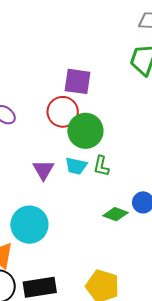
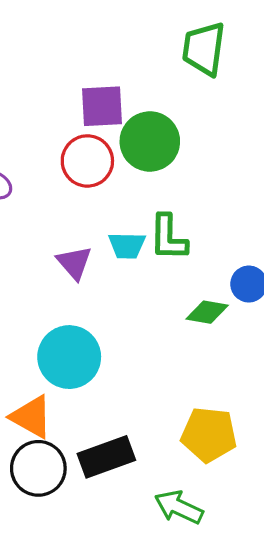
green circle: (85, 131) -> (150, 141), moved
green L-shape: (101, 166) -> (168, 238), size x1.4

